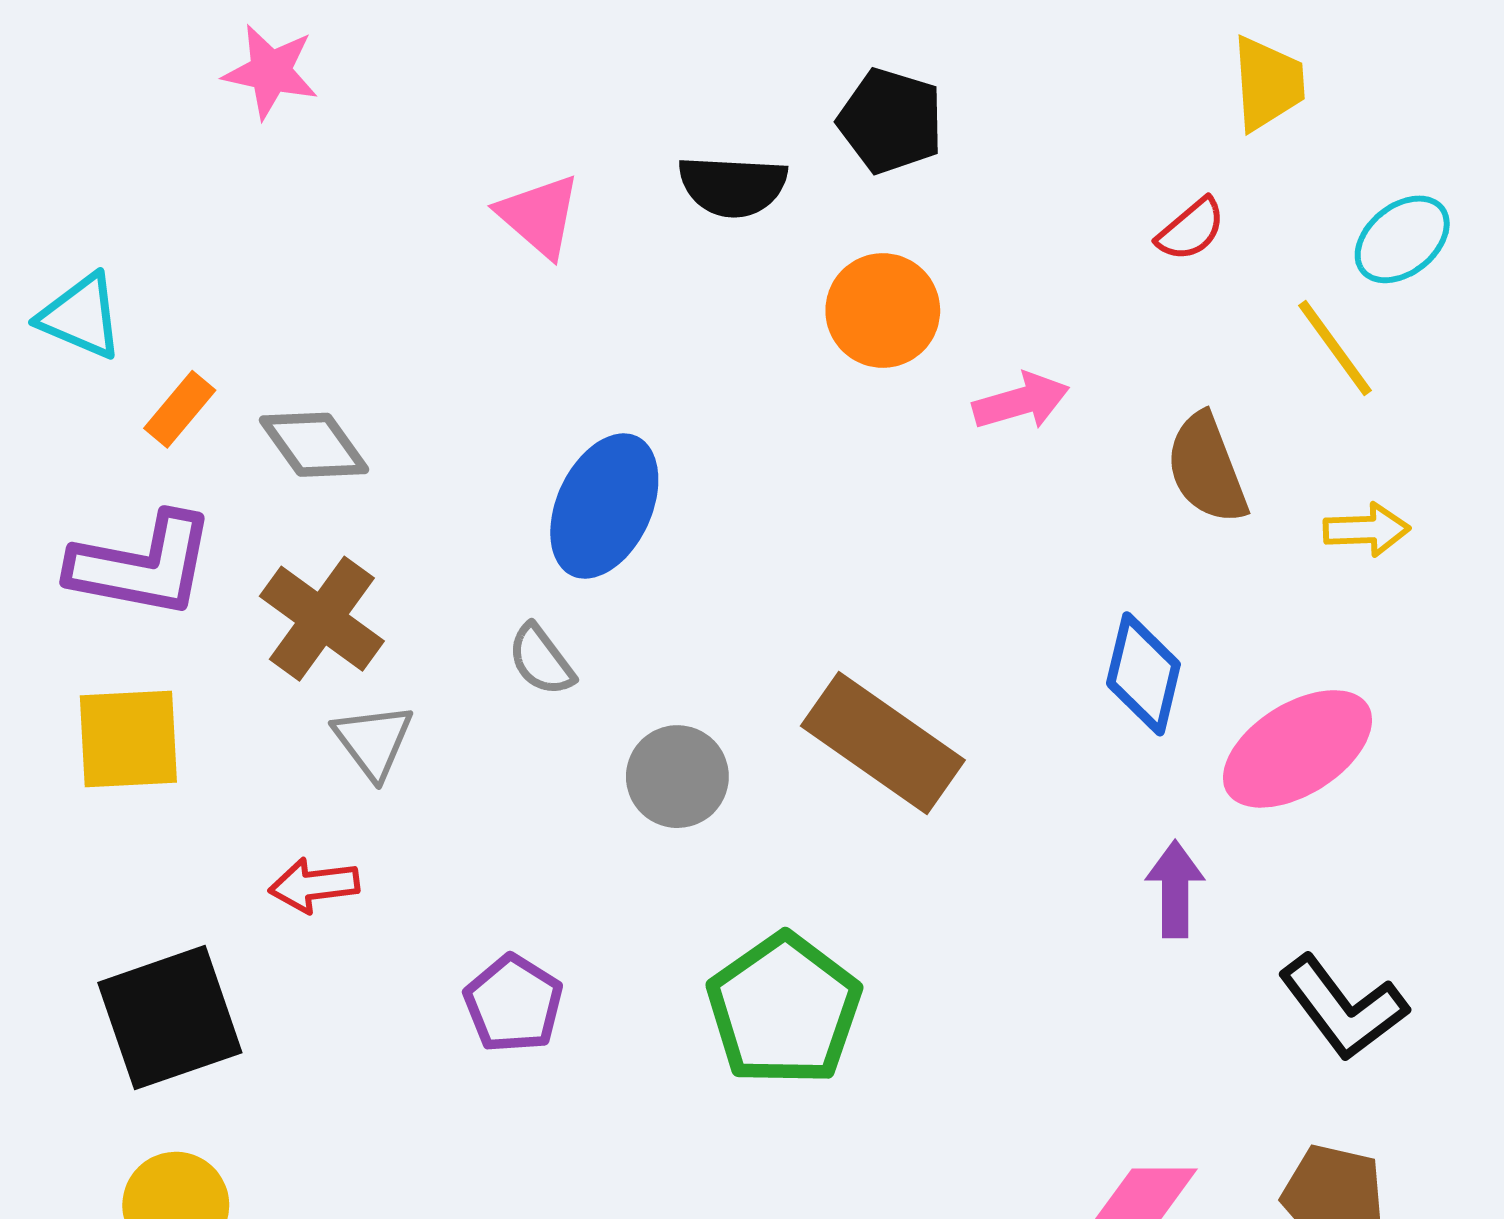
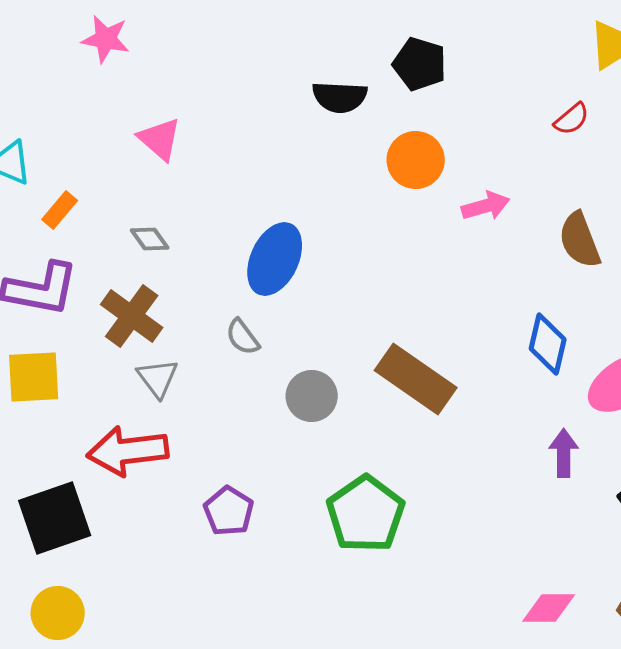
pink triangle: (539, 216) -> (160, 139), moved
gray diamond: (314, 445) -> (150, 239), moved, size x0.7
red arrow: (314, 885) -> (128, 451), size x1.8

